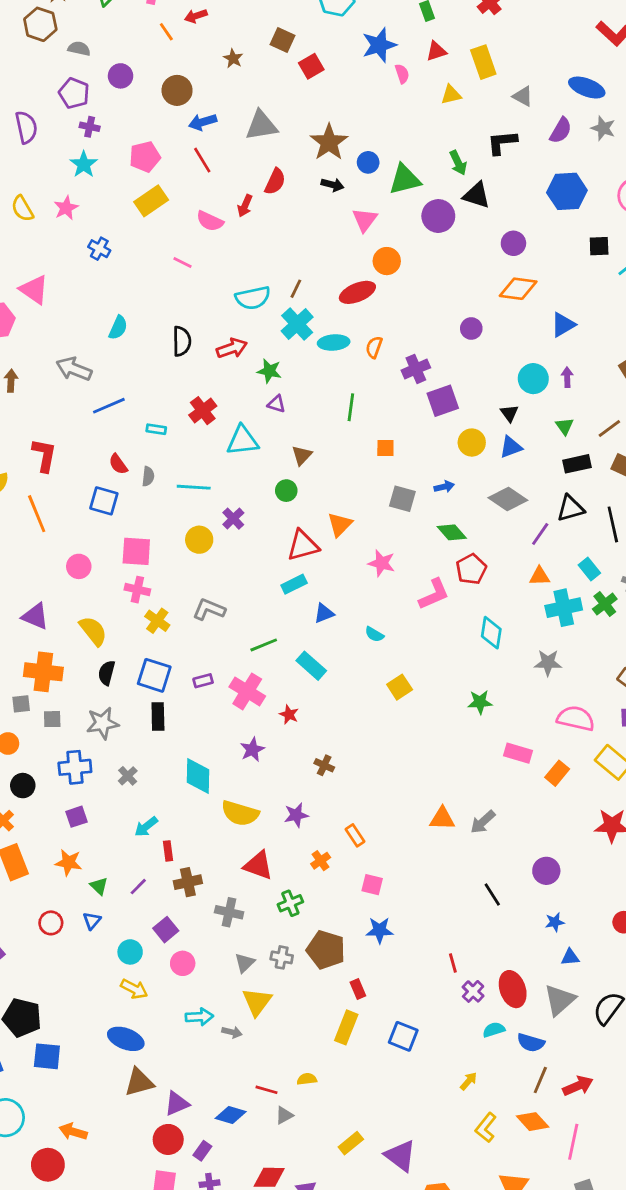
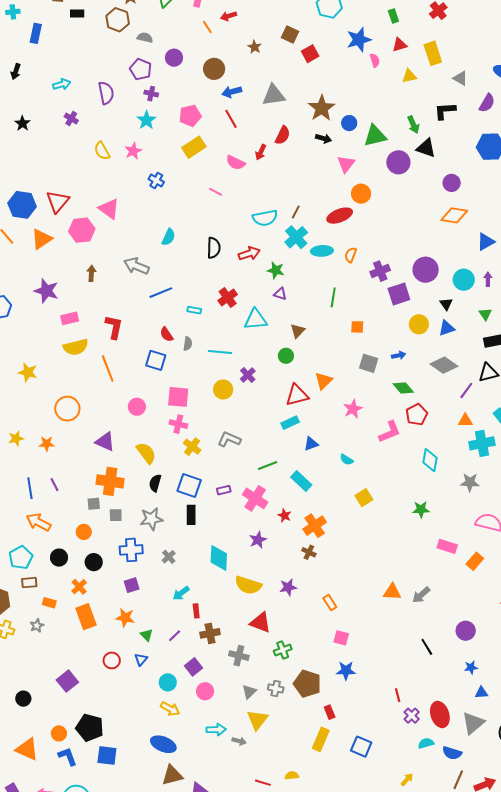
purple circle: (471, 328) -> (426, 270), moved, size x1.6
pink star: (382, 563) -> (353, 409), turned 30
orange cross: (321, 861) -> (315, 526), moved, size x1.6

